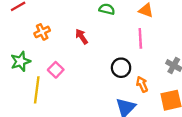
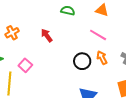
pink line: (140, 38) -> (98, 35), turned -54
orange arrow: (142, 84) -> (102, 58), moved

